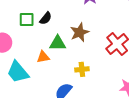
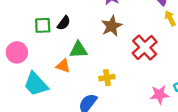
brown star: (80, 32) -> (112, 26), moved
orange triangle: (43, 57) -> (63, 66), turned 32

